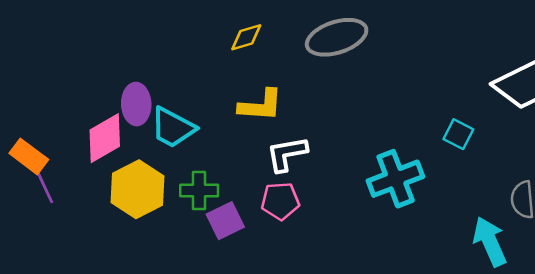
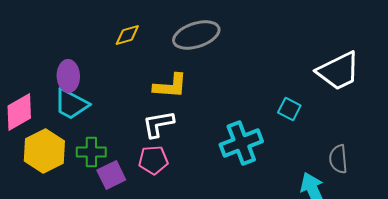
purple ellipse: (136, 104) -> (68, 76), moved
yellow L-shape: (261, 105) -> (170, 86), moved

